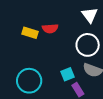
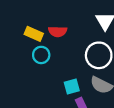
cyan circle: (29, 81) -> (41, 55), moved, size x0.6

